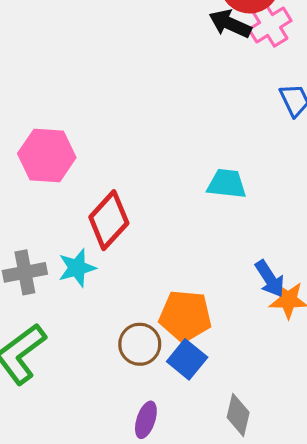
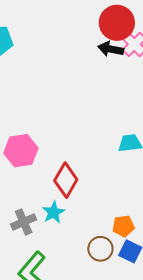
orange pentagon: (185, 316) -> (123, 226), size x0.7

